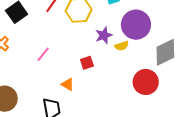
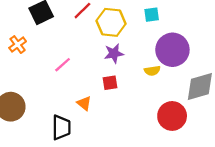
purple star: (104, 35) -> (114, 53), moved

